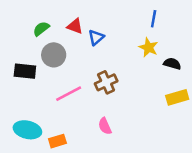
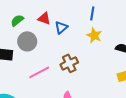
blue line: (154, 19) -> (92, 13), moved
yellow star: (149, 47) -> (94, 35), moved

